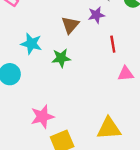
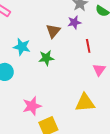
pink triangle: (126, 74) -> (99, 70), turned -48
yellow triangle: (109, 128) -> (85, 103), moved

